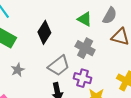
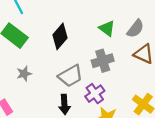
gray cross: (85, 48) -> (103, 61), turned 36
purple cross: (83, 78) -> (95, 94), turned 30

